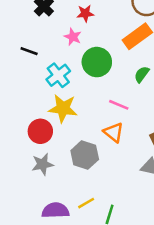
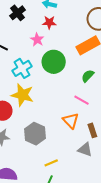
pink line: (119, 105) -> (81, 100), moved
orange triangle: (114, 132) -> (71, 121), moved
yellow line: (86, 203) -> (51, 163), moved

